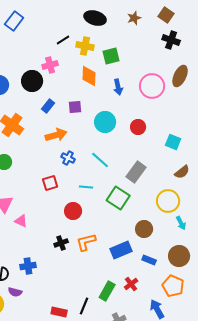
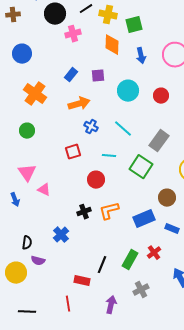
black circle: (32, 81) -> (55, 14), moved
blue cross: (28, 266) -> (61, 235), moved, turned -35
black line: (84, 306) -> (102, 265), moved

